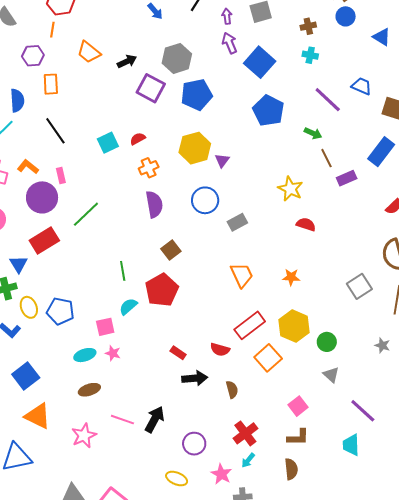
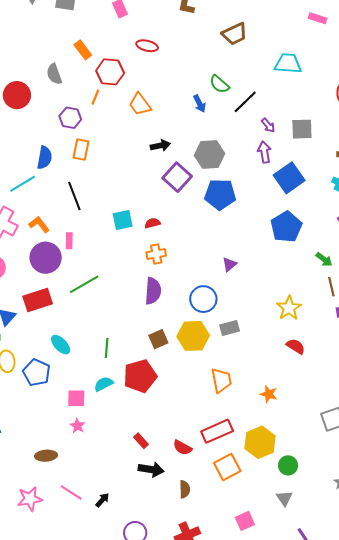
purple arrow: (227, 16) -> (268, 125), turned 133
orange trapezoid: (89, 52) -> (140, 104), moved
yellow hexagon: (195, 148) -> (193, 336), moved
cyan ellipse: (85, 355) -> (61, 345), moved, turned 50
black arrow: (155, 419) -> (102, 500), size x0.6

